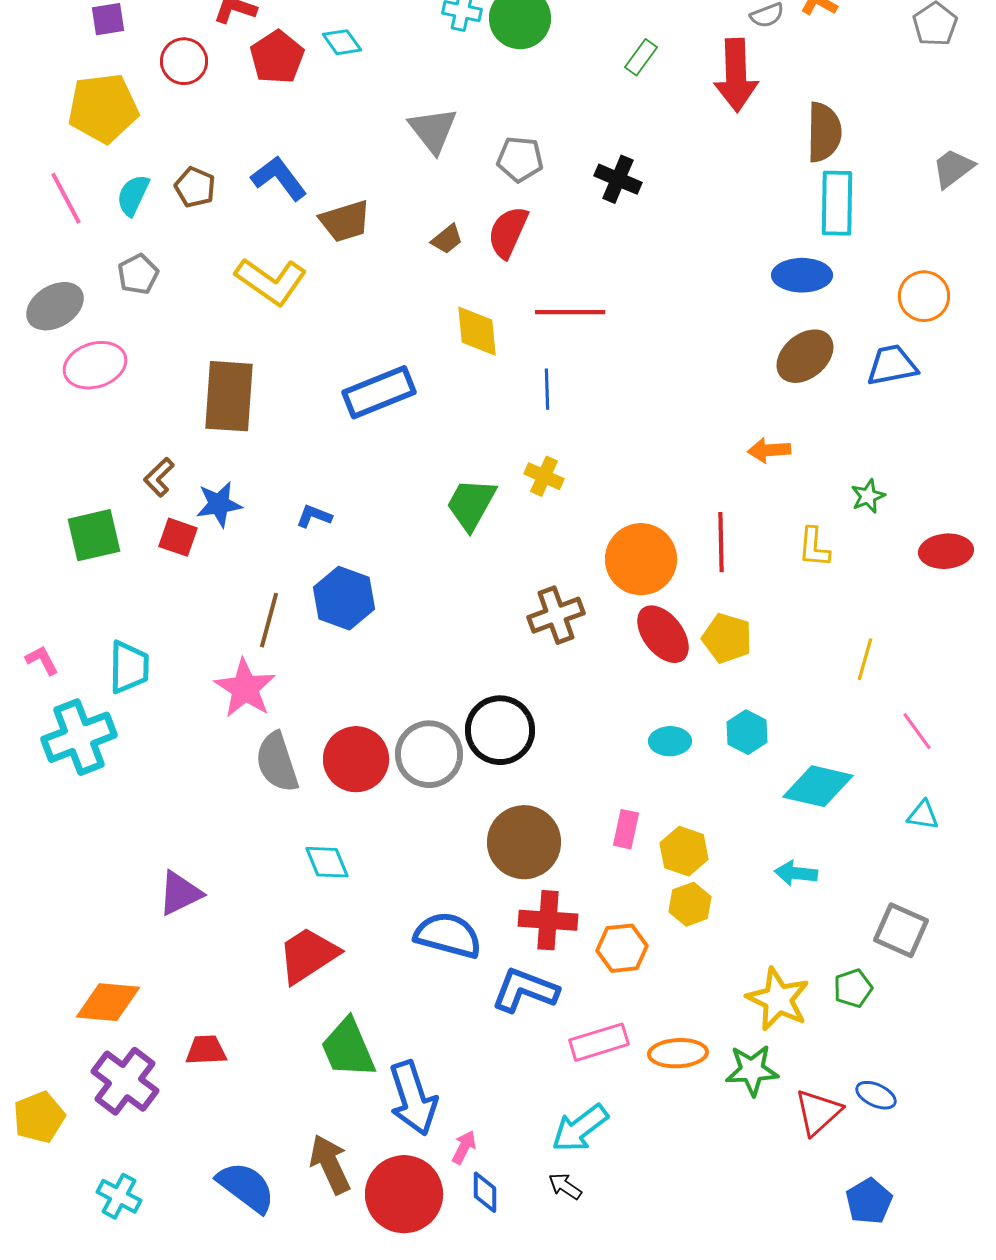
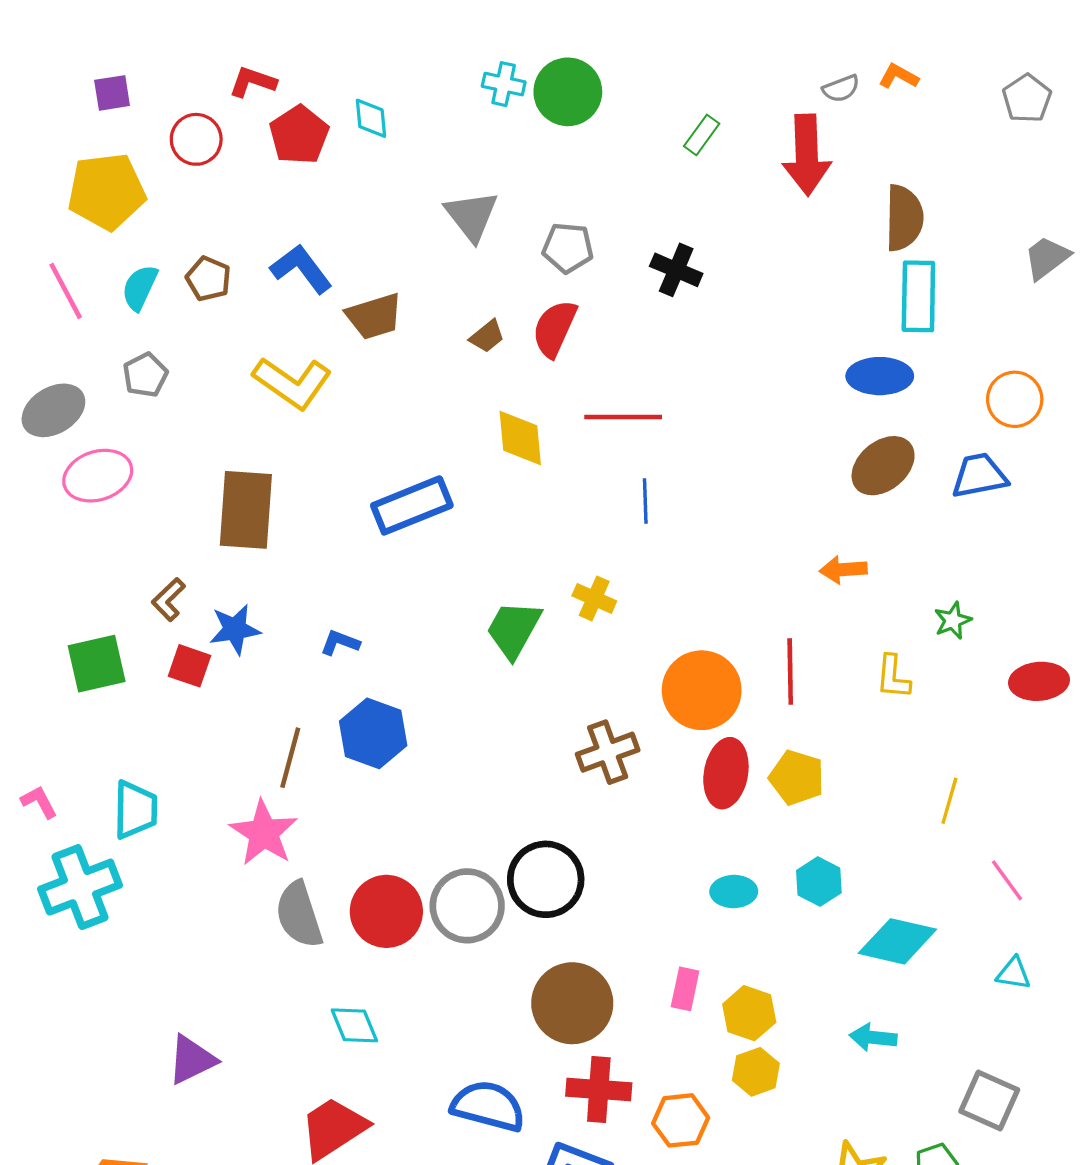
cyan diamond: (342, 42) -> (371, 118), turned 30
blue line: (547, 389) -> (645, 501), moved
red ellipse: (663, 634) -> (726, 773), turned 48

